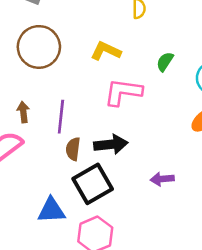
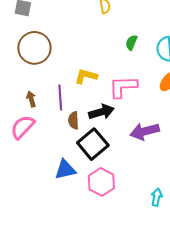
yellow L-shape: (106, 51) -> (86, 76), moved
pink L-shape: (123, 92) -> (123, 87), moved
purple arrow: (162, 179) -> (145, 131), size x1.6

